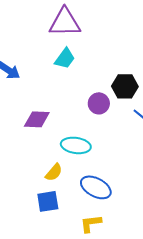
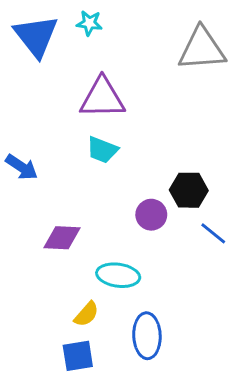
cyan trapezoid: (65, 58) -> (102, 150), turned 75
blue ellipse: (96, 187) -> (147, 336), turned 60

